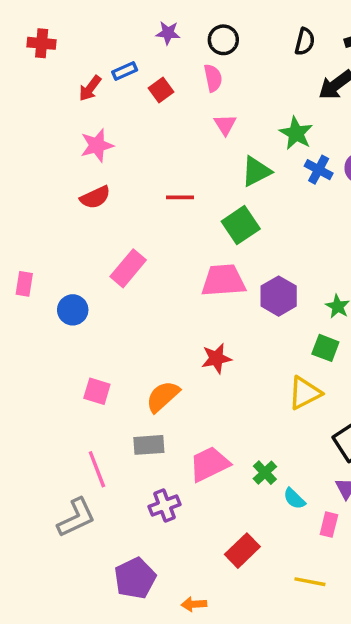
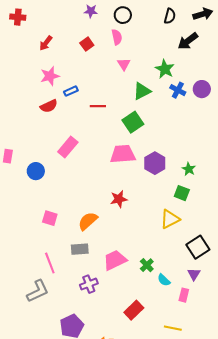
blue rectangle: (125, 71) -> (71, 91), moved

